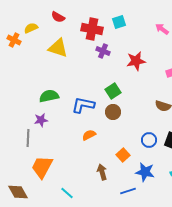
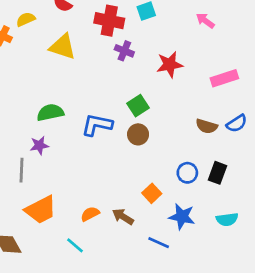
orange semicircle: (89, 135) -> (90, 214), moved
orange trapezoid: (42, 167) -> (41, 210), turned -145
brown arrow: (102, 172) -> (123, 217), turned -42
blue line: (128, 191) -> (159, 243), turned 42

